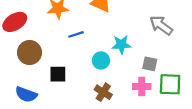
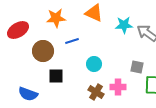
cyan star: (121, 45) -> (124, 25), moved
brown circle: (30, 53) -> (43, 51), moved
pink cross: (142, 87) -> (118, 87), moved

